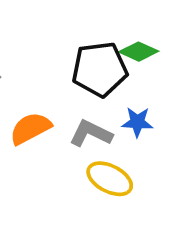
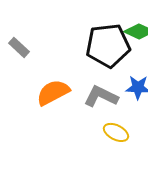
yellow ellipse: (110, 179) -> (116, 132), size x0.7

